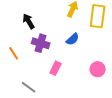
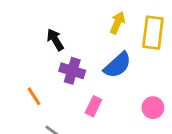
blue semicircle: (73, 39) -> (118, 65), size x1.5
orange line: (14, 53) -> (34, 96), moved

